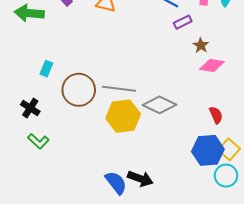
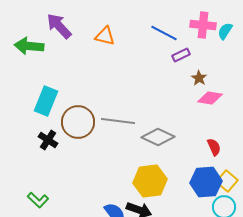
cyan rectangle: (46, 69) -> (46, 101), size x1.8
black cross: (30, 108) -> (48, 140), moved
yellow hexagon: (123, 116) -> (150, 181), moved
green L-shape: (38, 141) -> (38, 200), moved

